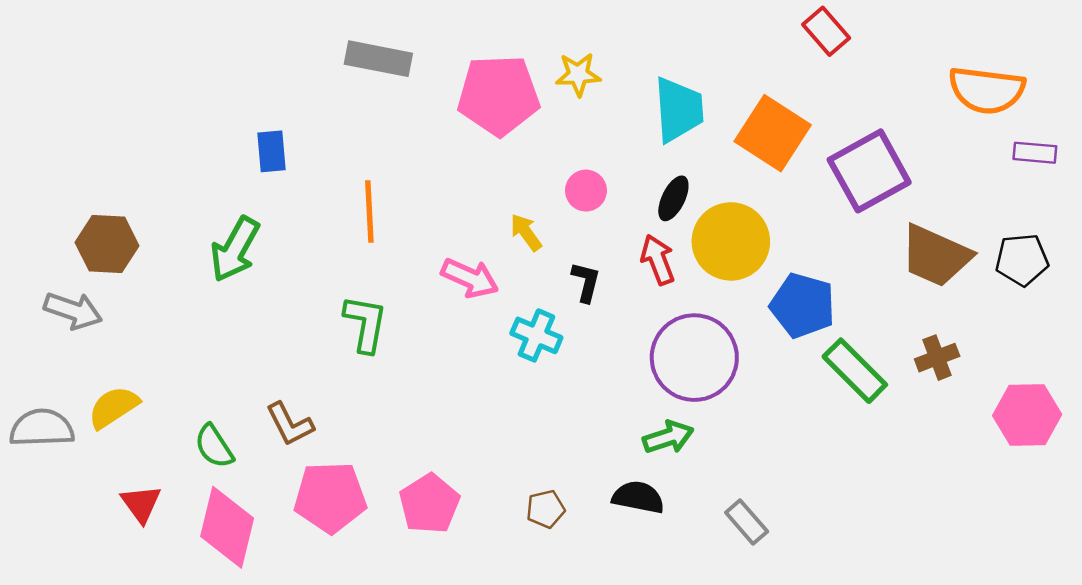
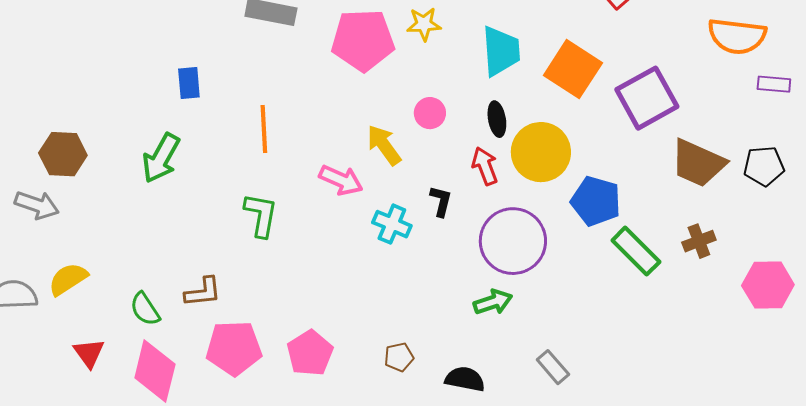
black ellipse: (673, 198) -> (497, 119), turned -36
yellow arrow: (526, 232) -> (384, 145), size x1.4
black L-shape: (586, 282) -> (441, 201), moved
brown L-shape: (290, 424) -> (203, 292), turned -69
black semicircle: (638, 497) -> (465, 379), moved

